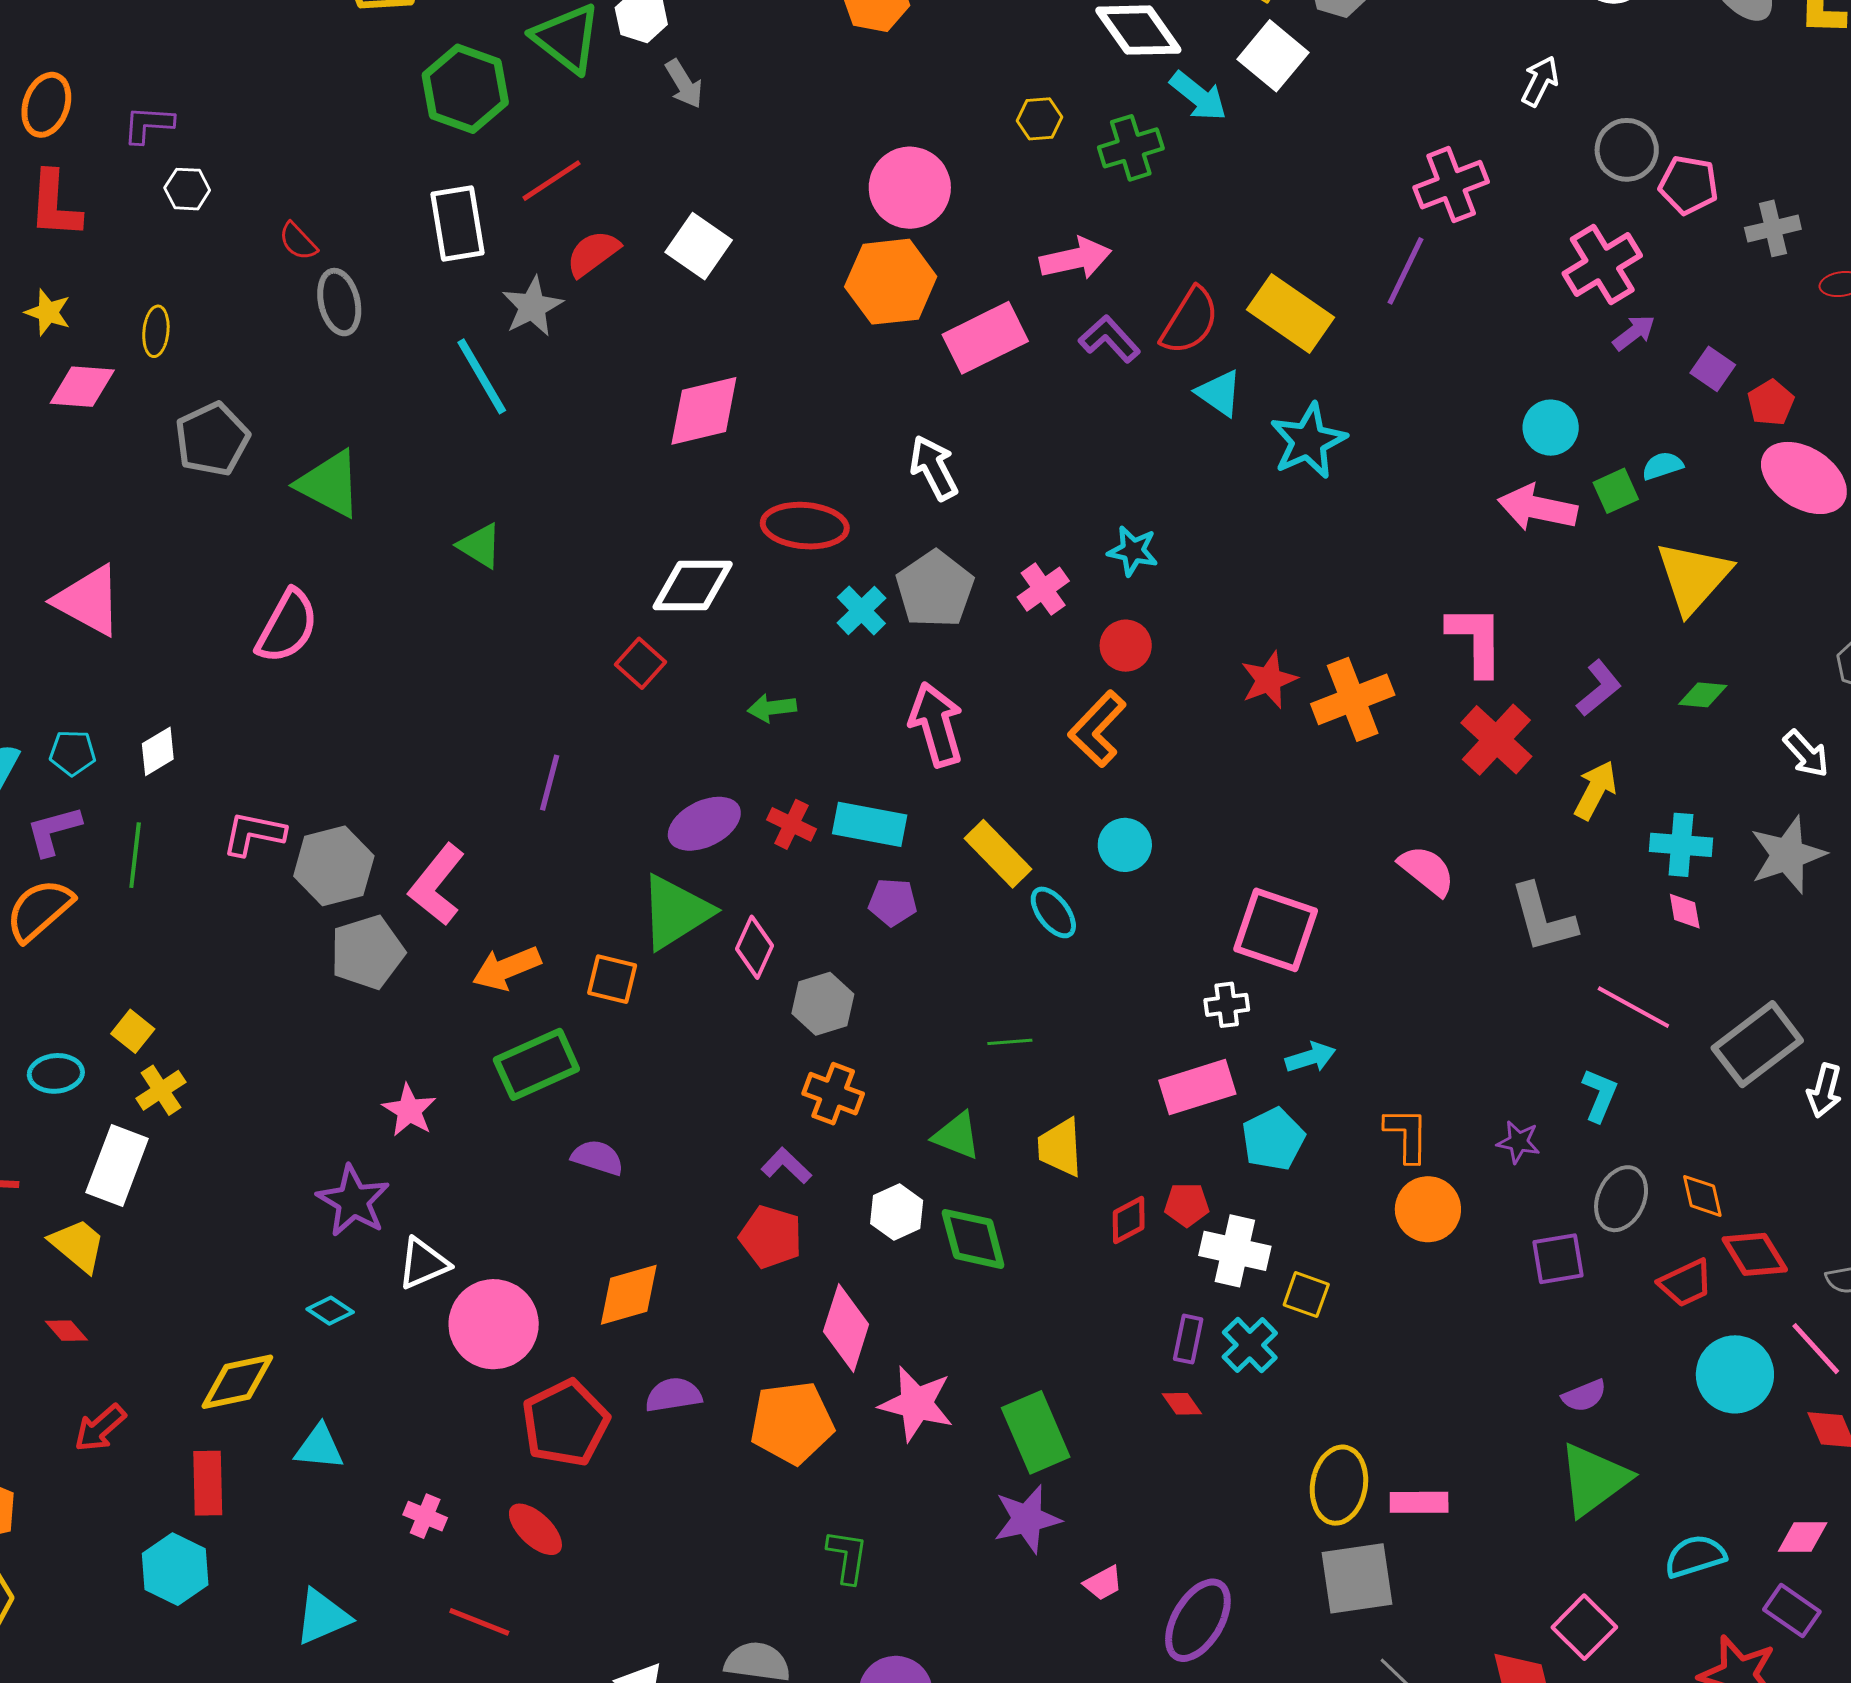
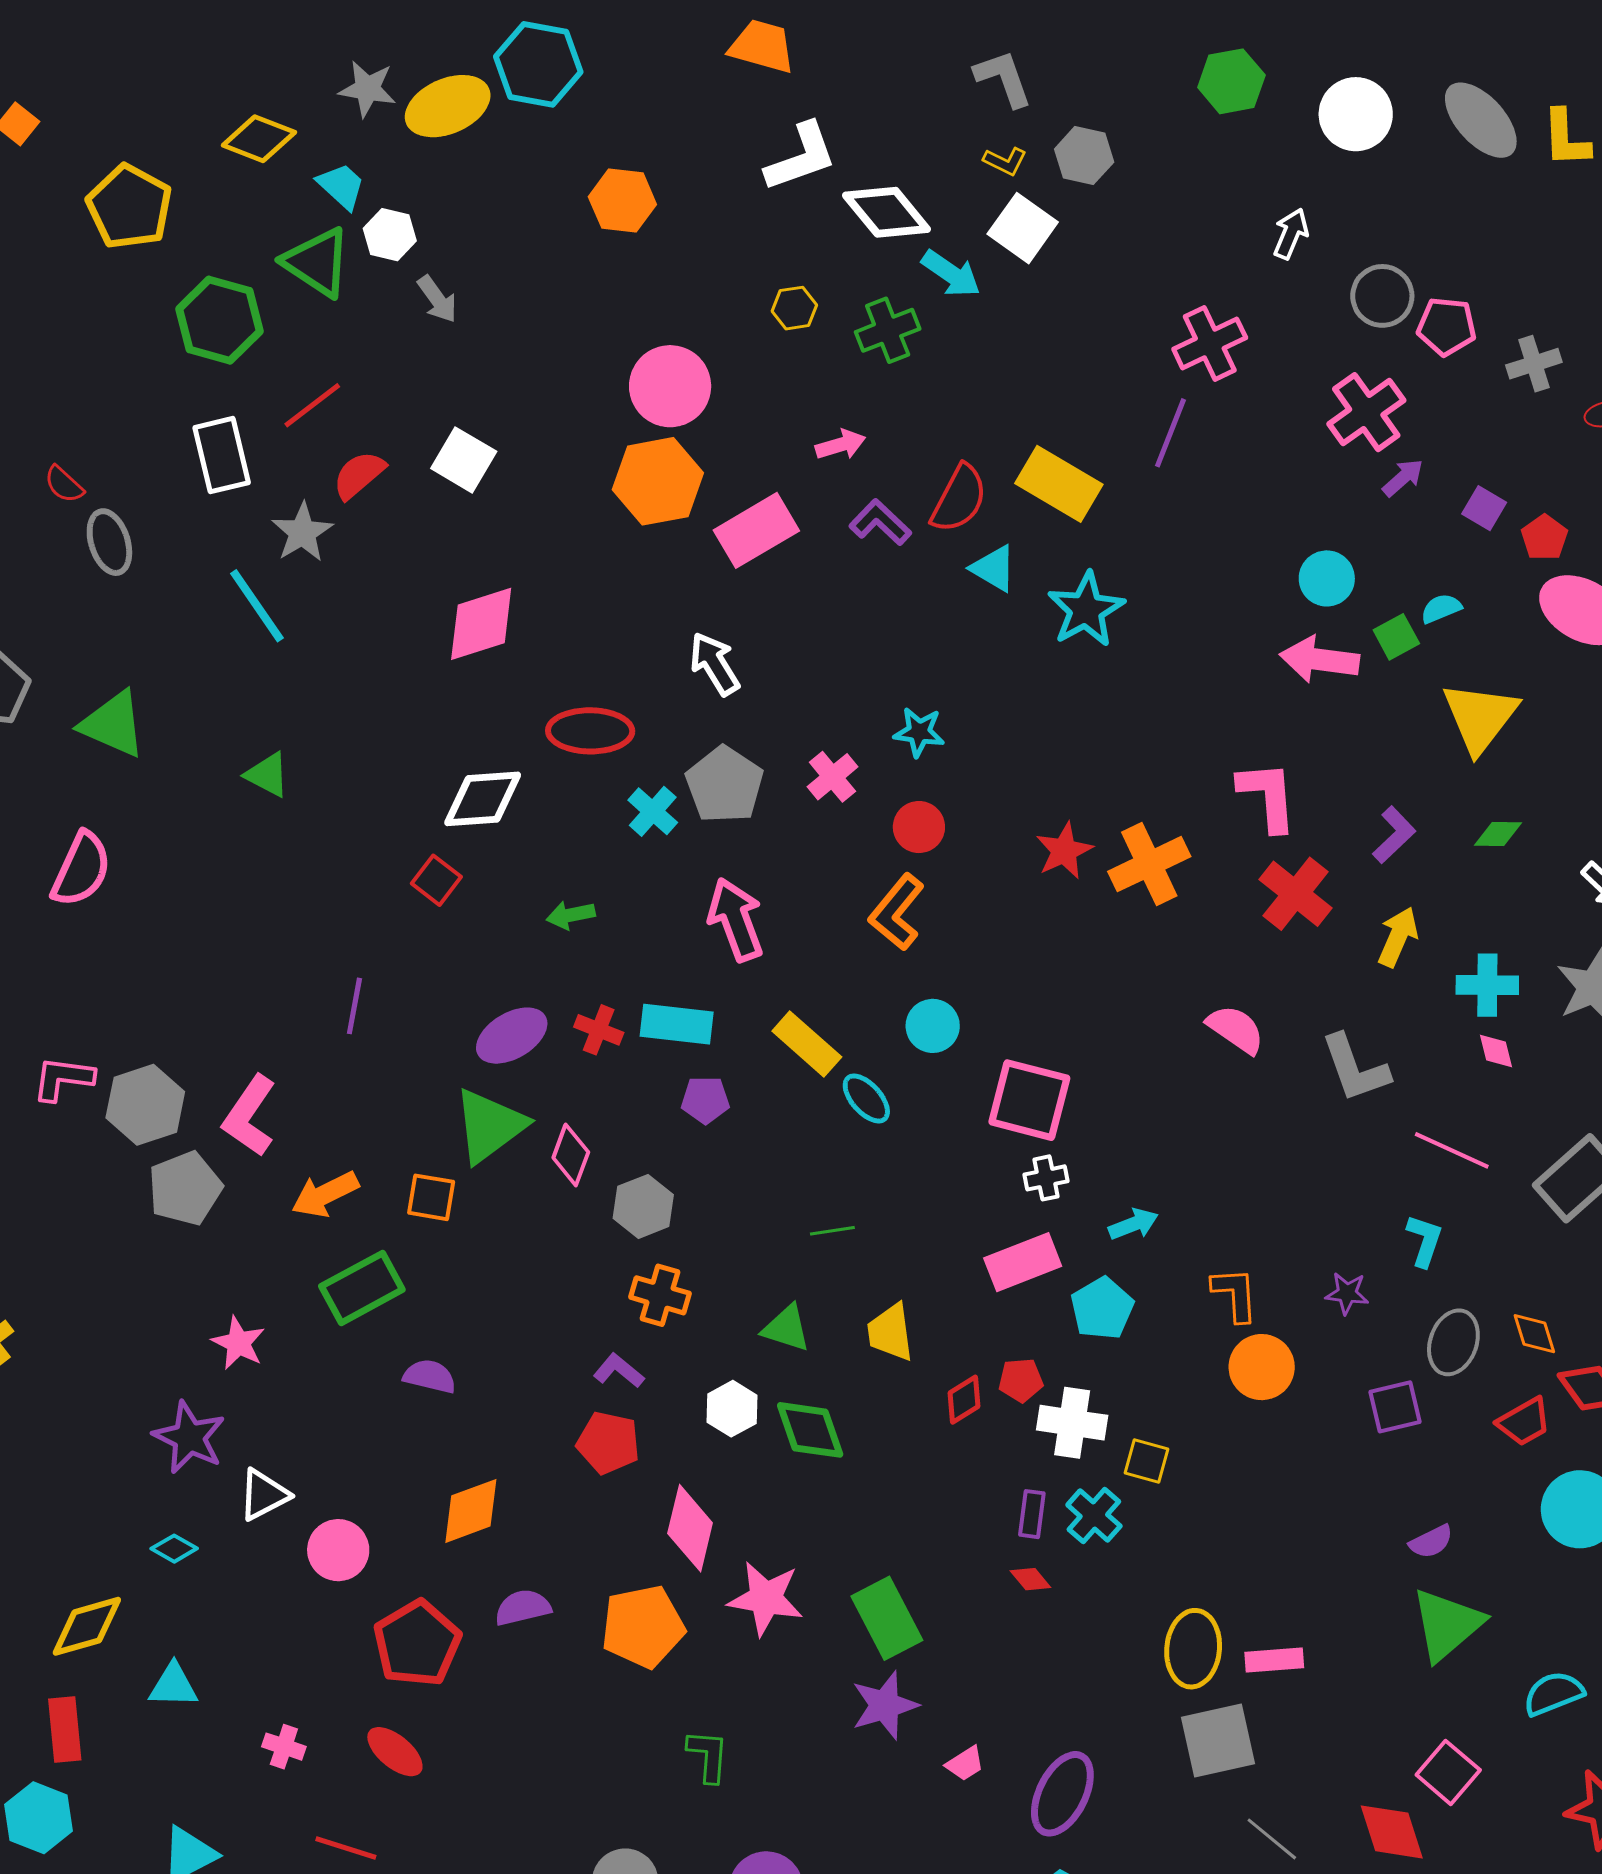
pink arrow: (1076, 259) -> (841, 445), size x0.7
pink square: (1276, 930) -> (1029, 1100), moved
pink circle: (494, 1324) -> (338, 1550), size x0.7

